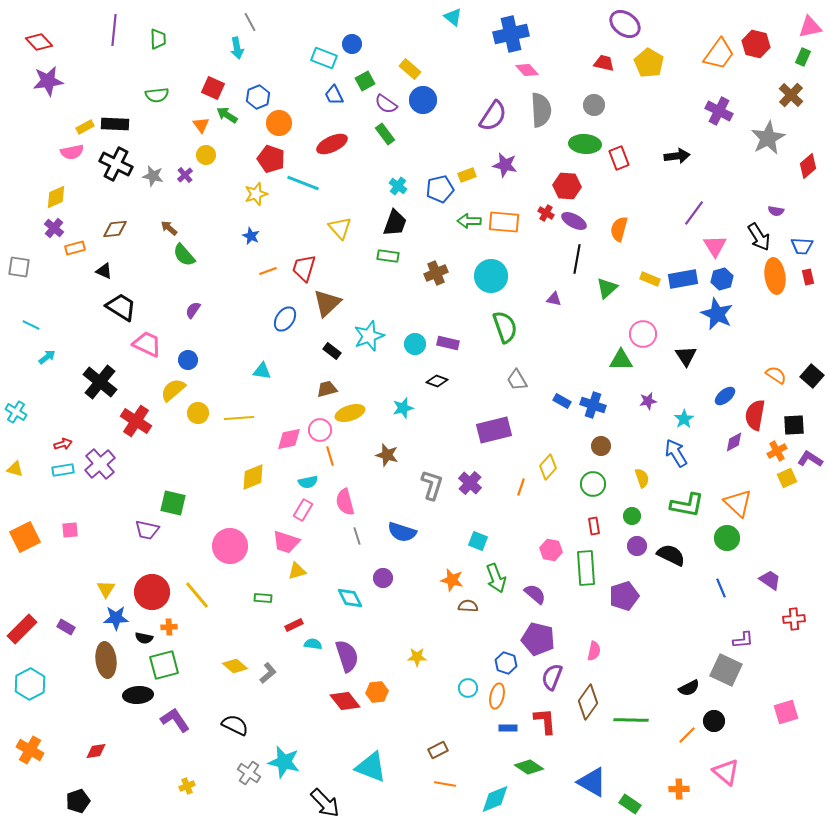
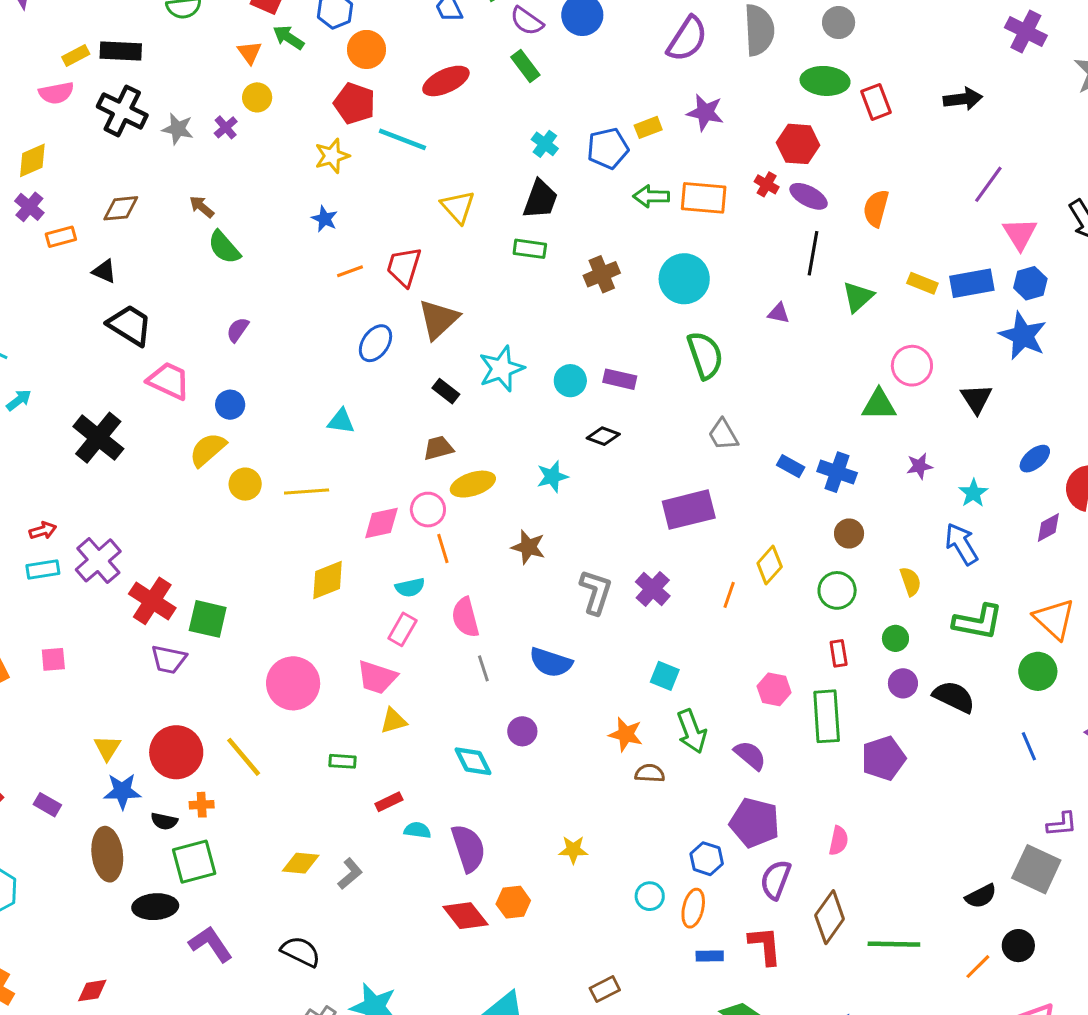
red cross: (136, 421) -> (152, 601), moved
yellow diamond: (235, 666) -> (301, 863), turned -35

